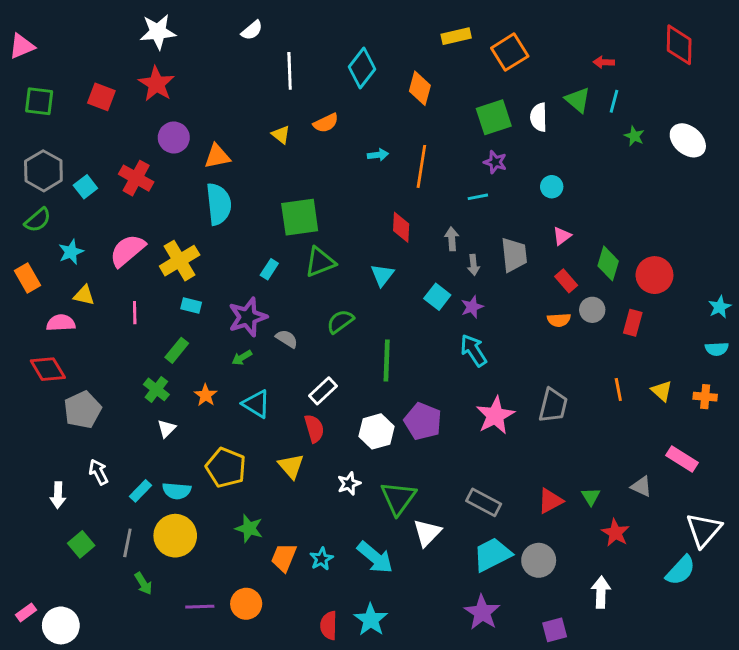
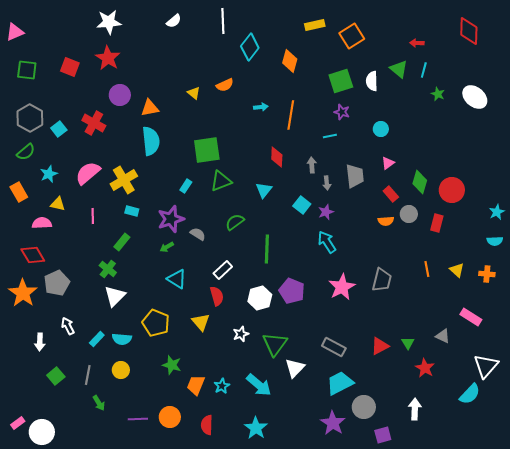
white line: (290, 71) -> (223, 21), moved
orange star: (206, 395) -> (23, 293), moved, size x1.8
white triangle: (167, 429) -> (115, 296), size x1.6
yellow circle: (175, 536) -> (121, 370), size x0.6
gray circle: (539, 560) -> (364, 407), moved
red semicircle: (329, 625) -> (207, 425), moved

